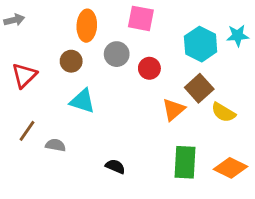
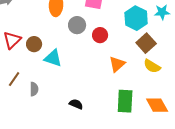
brown circle: (71, 61) -> (34, 44), moved
brown square: (199, 88) -> (146, 43), moved
gray semicircle: (55, 145) -> (34, 89), turned 80
orange diamond: (230, 168) -> (157, 105), turned 35

